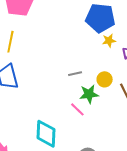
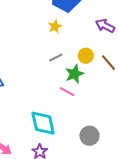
yellow star: (109, 41) -> (55, 27), moved

